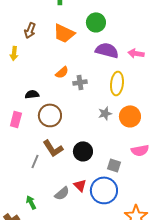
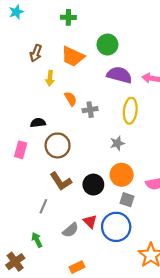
yellow arrow: (14, 53) -> (50, 78), moved
orange semicircle: (62, 72) -> (71, 99), turned -80
orange circle: (130, 116) -> (122, 175), moved
gray line: (35, 161) -> (43, 206), moved

